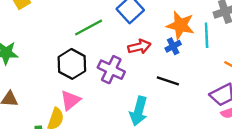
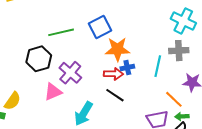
orange star: (180, 25) -> (117, 49), moved, turned -30
red arrow: (139, 47) -> (113, 74), moved
pink triangle: (70, 100) -> (53, 92), moved

